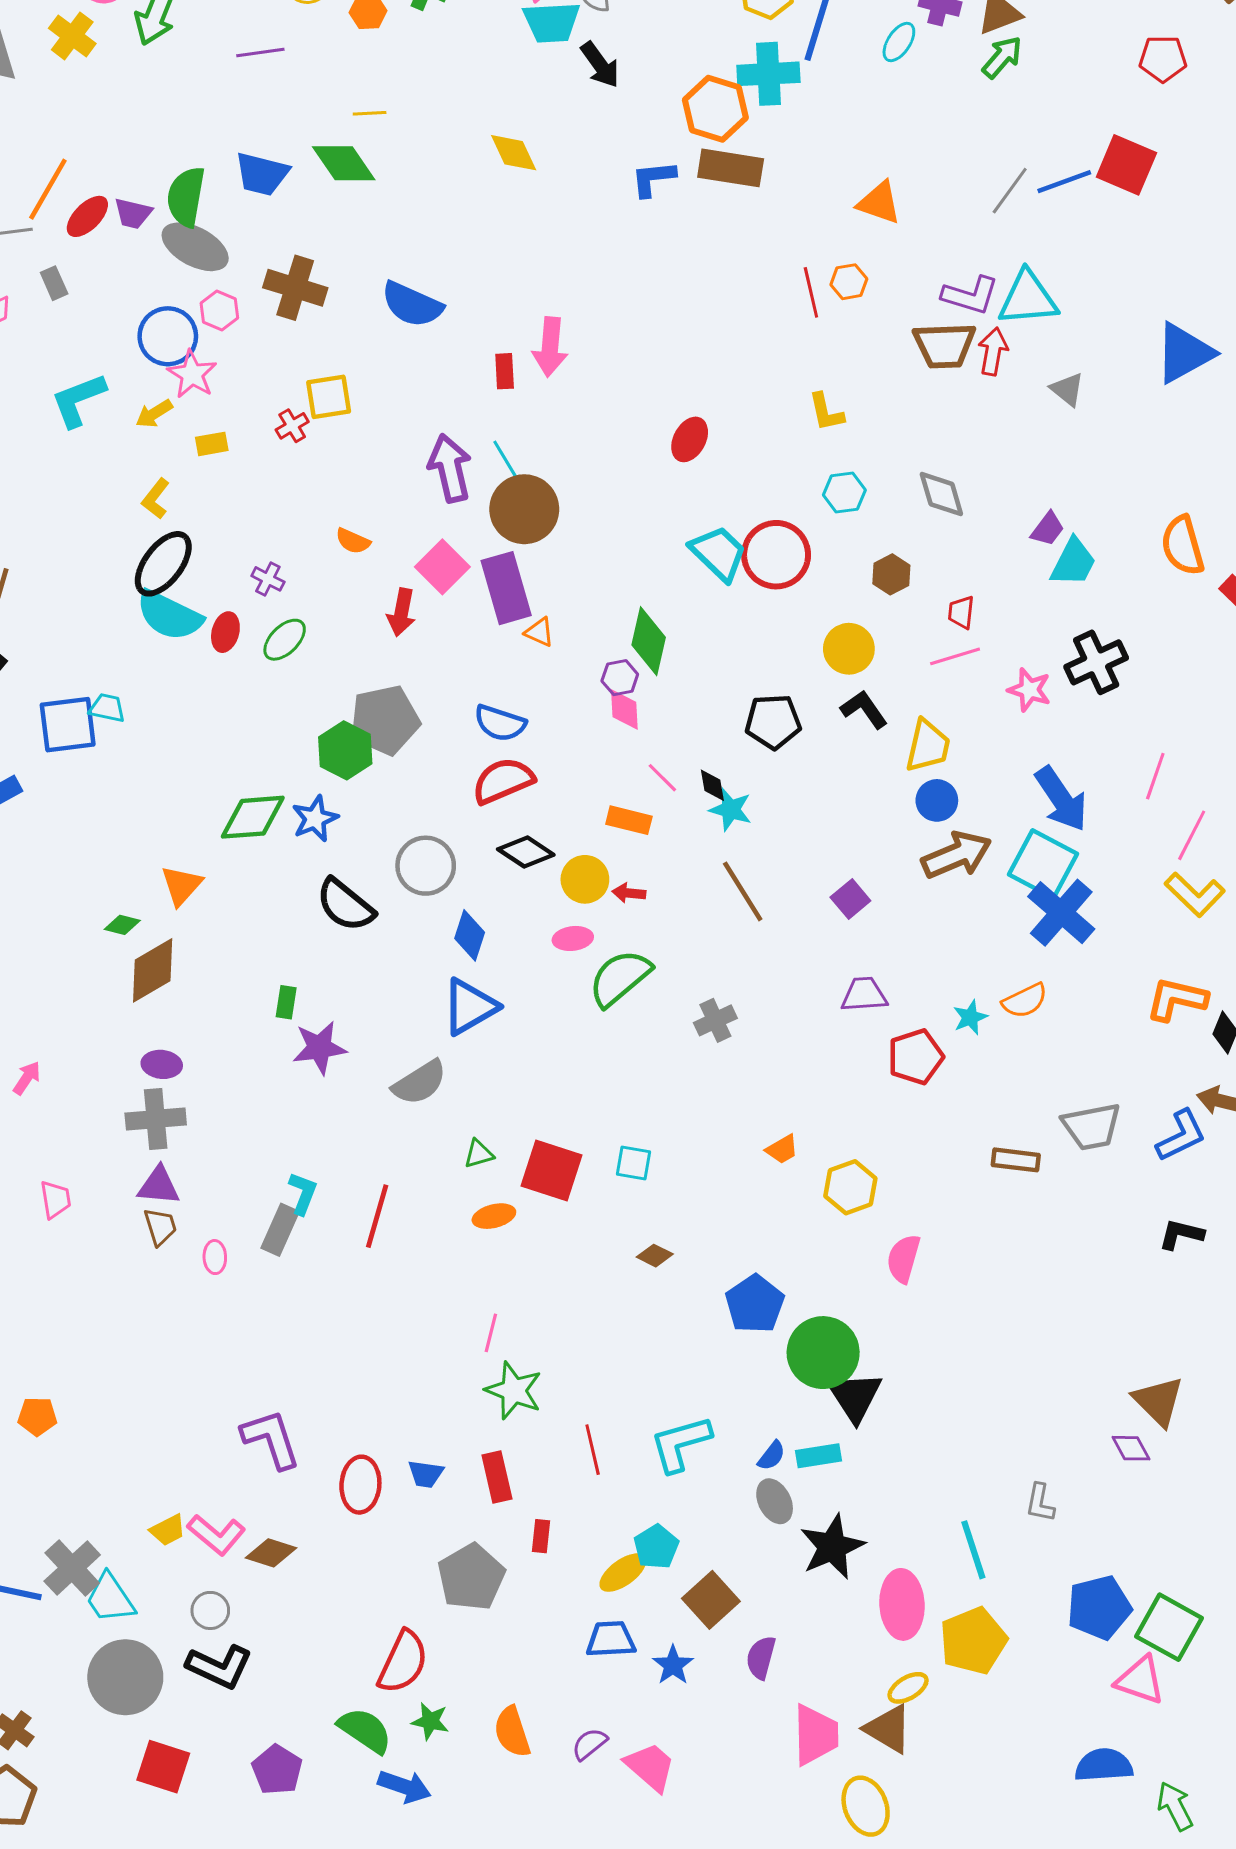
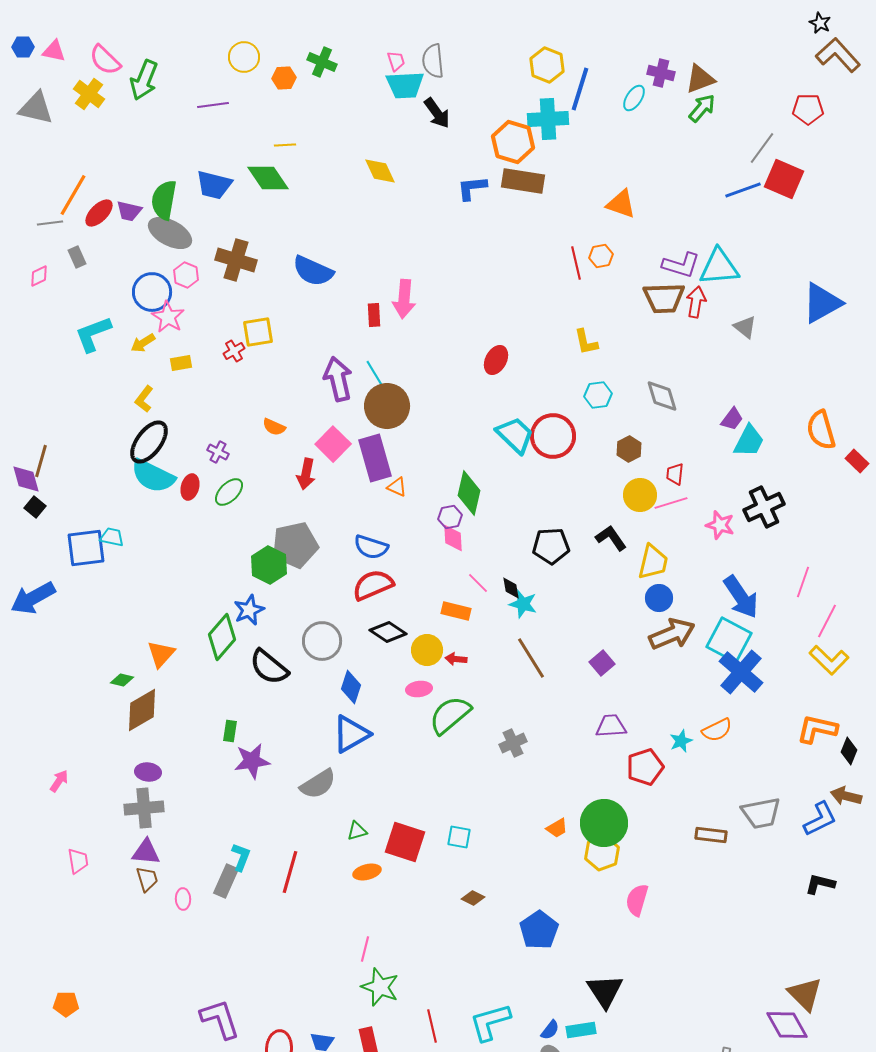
gray line: (1010, 191) -> (762, 148), moved
yellow circle: (849, 649) -> (640, 495), moved
green diamond: (253, 817) -> (222, 637), moved, turned -45
green circle: (823, 1353) -> (604, 823), moved
purple diamond: (1131, 1448) -> (787, 1025), size x1.6

